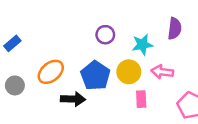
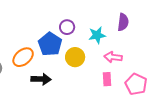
yellow circle: (129, 72) -> (75, 57), moved
blue pentagon: (95, 76) -> (50, 44), moved
pink rectangle: (141, 99) -> (107, 79), moved

